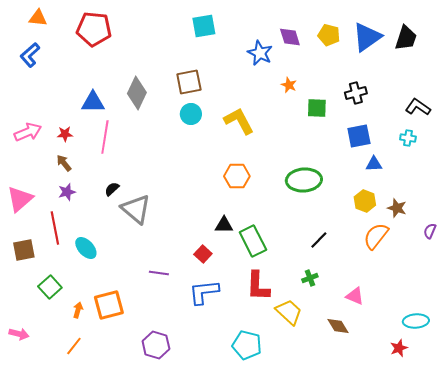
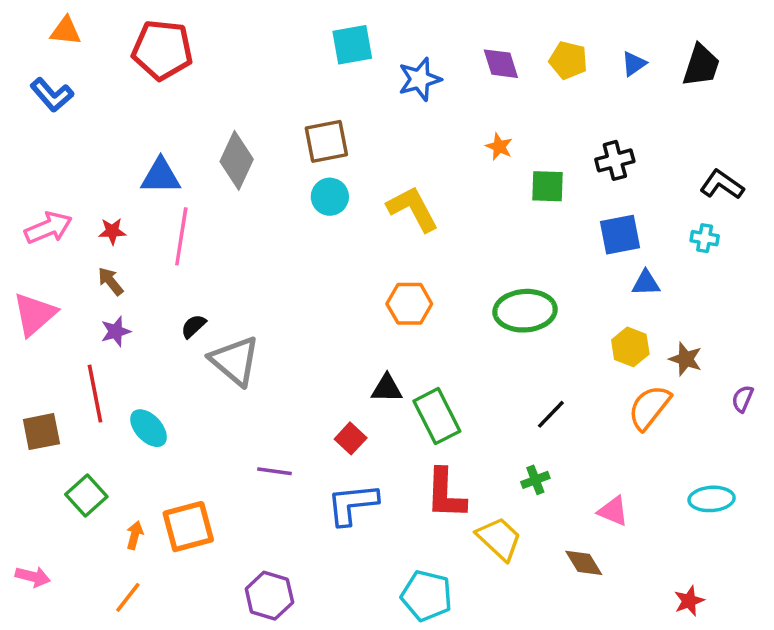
blue triangle: (367, 37) -> (634, 64), size x0.5
blue star: (260, 53) -> (420, 79), moved, turned 30
blue L-shape: (30, 55) -> (52, 95), turned -90
pink triangle: (20, 199) -> (35, 314), moved
cyan ellipse: (416, 321) -> (712, 499), moved

